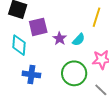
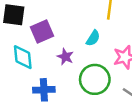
purple star: (60, 39) -> (65, 57), moved

